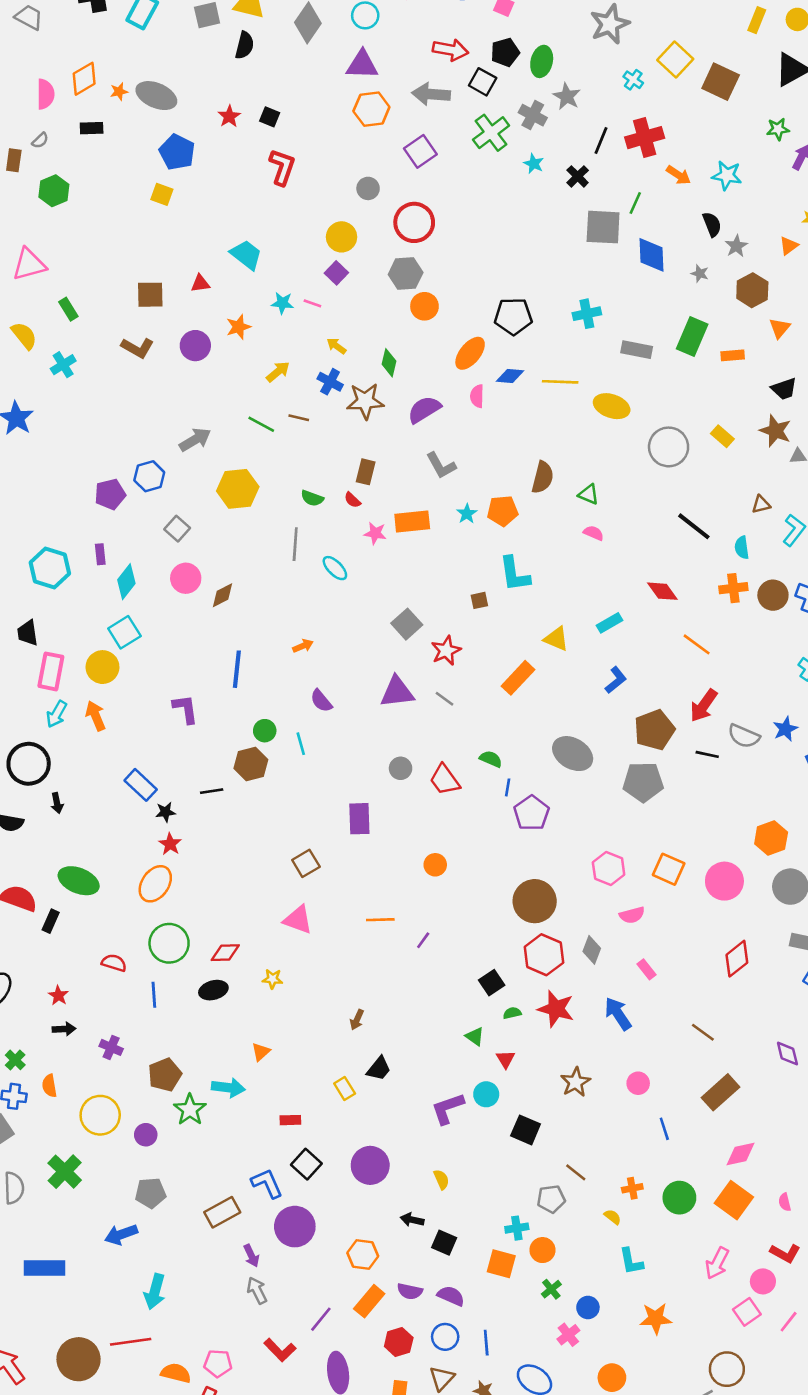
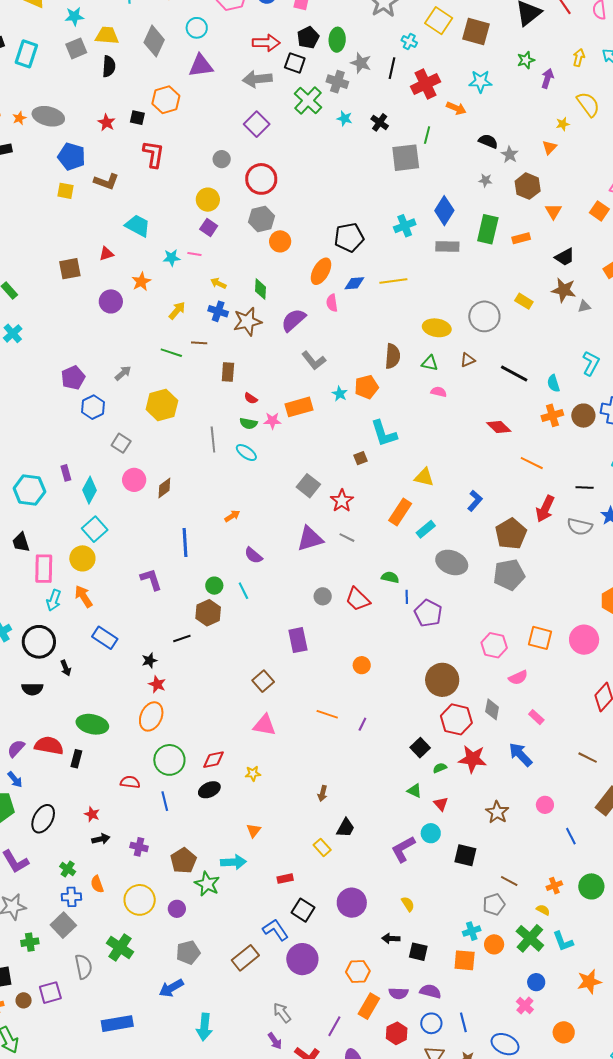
orange hexagon: (371, 109) -> (166, 100), moved
black line: (601, 141) -> (392, 68), moved
cyan star: (727, 175) -> (480, 81), moved
black semicircle: (712, 224) -> (488, 141), turned -36
blue diamond: (651, 255) -> (444, 211), moved, turned 44
brown L-shape: (137, 348) -> (106, 182), moved
yellow ellipse: (612, 406) -> (437, 328), moved
gray arrow: (195, 440) -> (123, 373), size x0.7
brown rectangle: (366, 472) -> (228, 372), moved
purple pentagon: (110, 494) -> (73, 378), moved
green semicircle: (312, 498) -> (248, 423), moved
brown triangle: (761, 505) -> (468, 360), moved
cyan rectangle: (610, 623) -> (426, 529), moved
black line: (707, 754) -> (585, 488), moved
blue rectangle: (141, 785) -> (105, 638), moved
orange line: (380, 920) -> (327, 714), turned 30
purple arrow: (251, 1256) -> (275, 1041), moved
green cross: (551, 1289) -> (530, 938), moved, size x1.8

